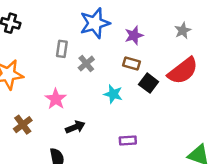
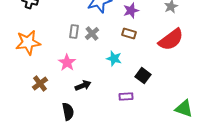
gray rectangle: (62, 49) -> (74, 32), moved
black square: (149, 83) -> (143, 76), moved

